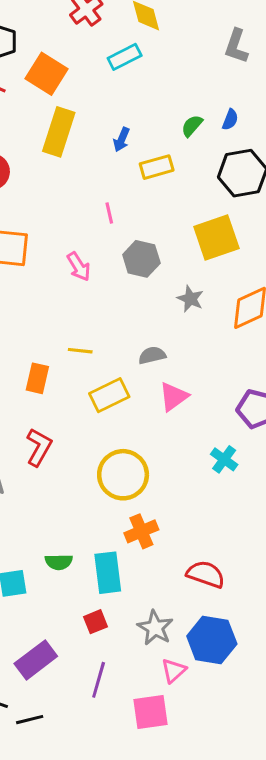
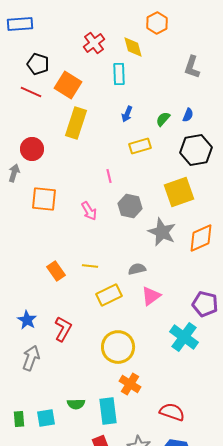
cyan rectangle: (125, 57) -> (119, 74), turned -65
blue arrow: (122, 140) -> (127, 114), moved
gray star: (190, 299) -> (162, 232), size x1.6
orange rectangle: (37, 378) -> (56, 271), moved, turned -48
cyan cross: (224, 459) -> (184, 337), size x1.6
orange cross: (141, 531) -> (130, 384), turned -35

